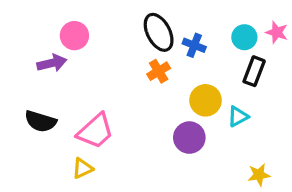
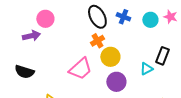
blue cross: (194, 45) -> (123, 17), moved
black rectangle: (254, 71) -> (162, 56), moved
yellow circle: (206, 100) -> (110, 57), moved
pink trapezoid: (95, 131) -> (80, 69), moved

